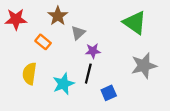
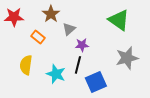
cyan star: (63, 84) -> (56, 74), turned -30
blue square: (109, 93) -> (96, 82), size x1.5

